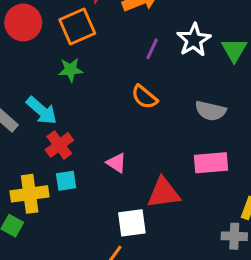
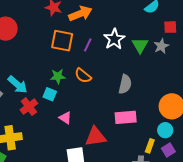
orange square: (77, 26) -> (62, 41), moved, turned 35
green star: (71, 70) -> (58, 76), moved
gray semicircle: (210, 111) -> (125, 84), turned -90
cyan square: (66, 181) -> (50, 94), moved, turned 32

